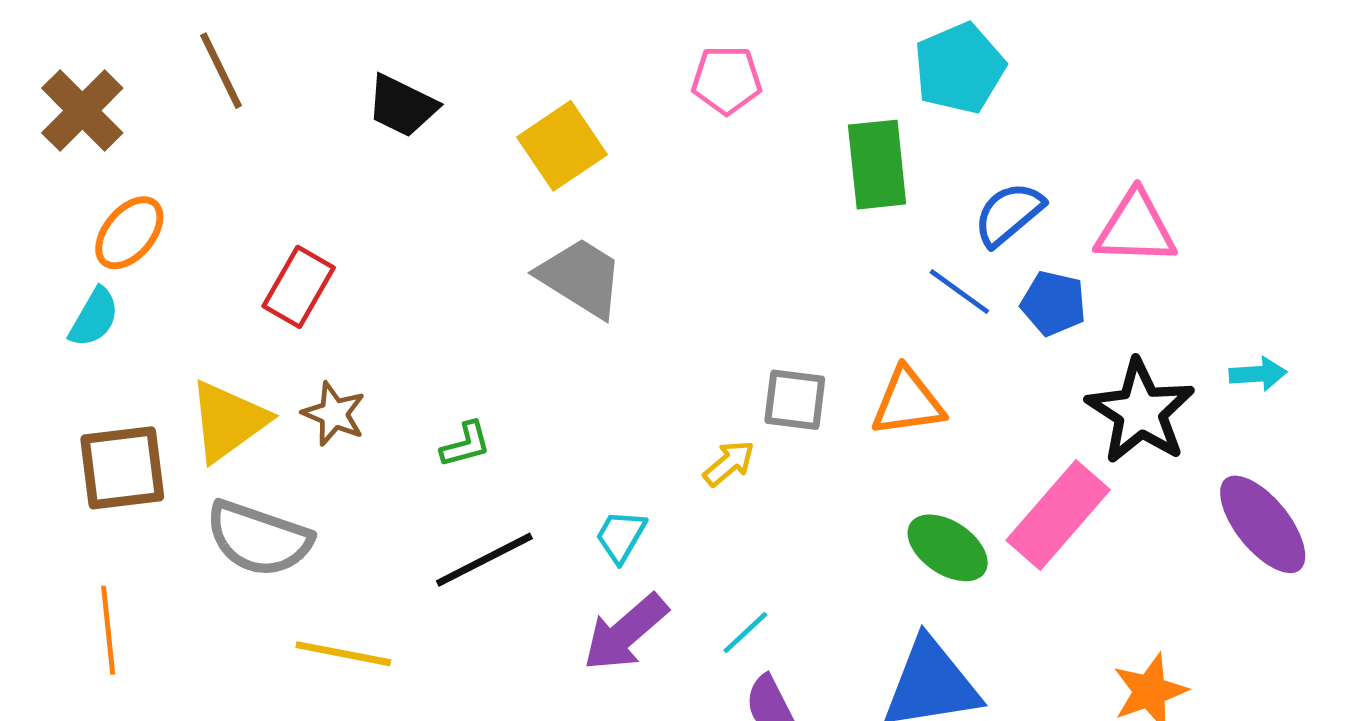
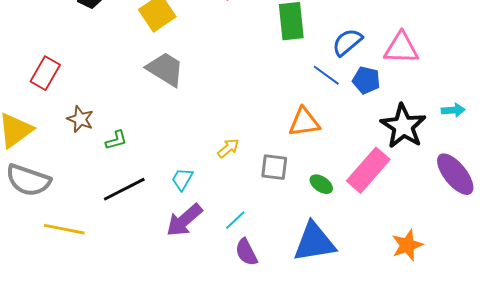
gray square: (795, 400) -> (274, 167), moved
brown star: (334, 414) -> (80, 119), moved
green ellipse: (948, 548) -> (321, 184), size x0.7

